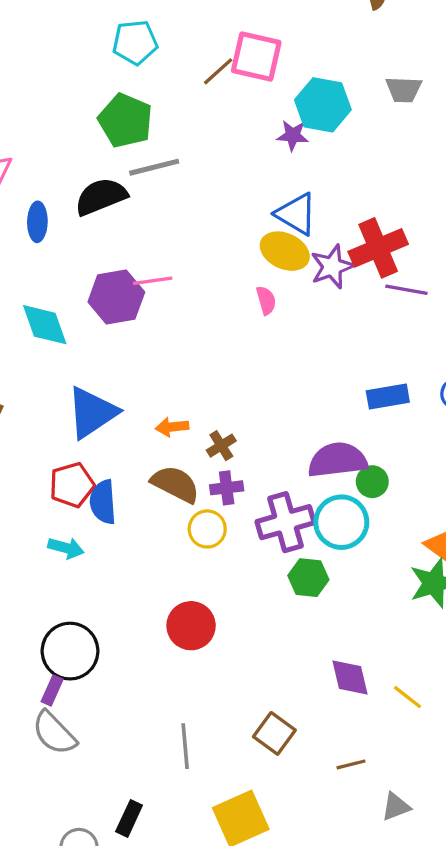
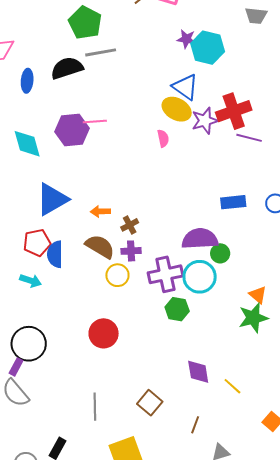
cyan hexagon: (323, 105) -> (208, 48), moved
brown line: (351, 764) -> (195, 425), turned -60

